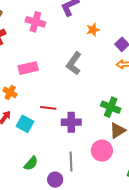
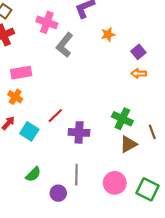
gray L-shape: (74, 63) -> (65, 45), moved
pink rectangle: (28, 68) -> (21, 73), moved
red line: (48, 108) -> (55, 116), turned -56
pink circle: (102, 151) -> (115, 183), moved

